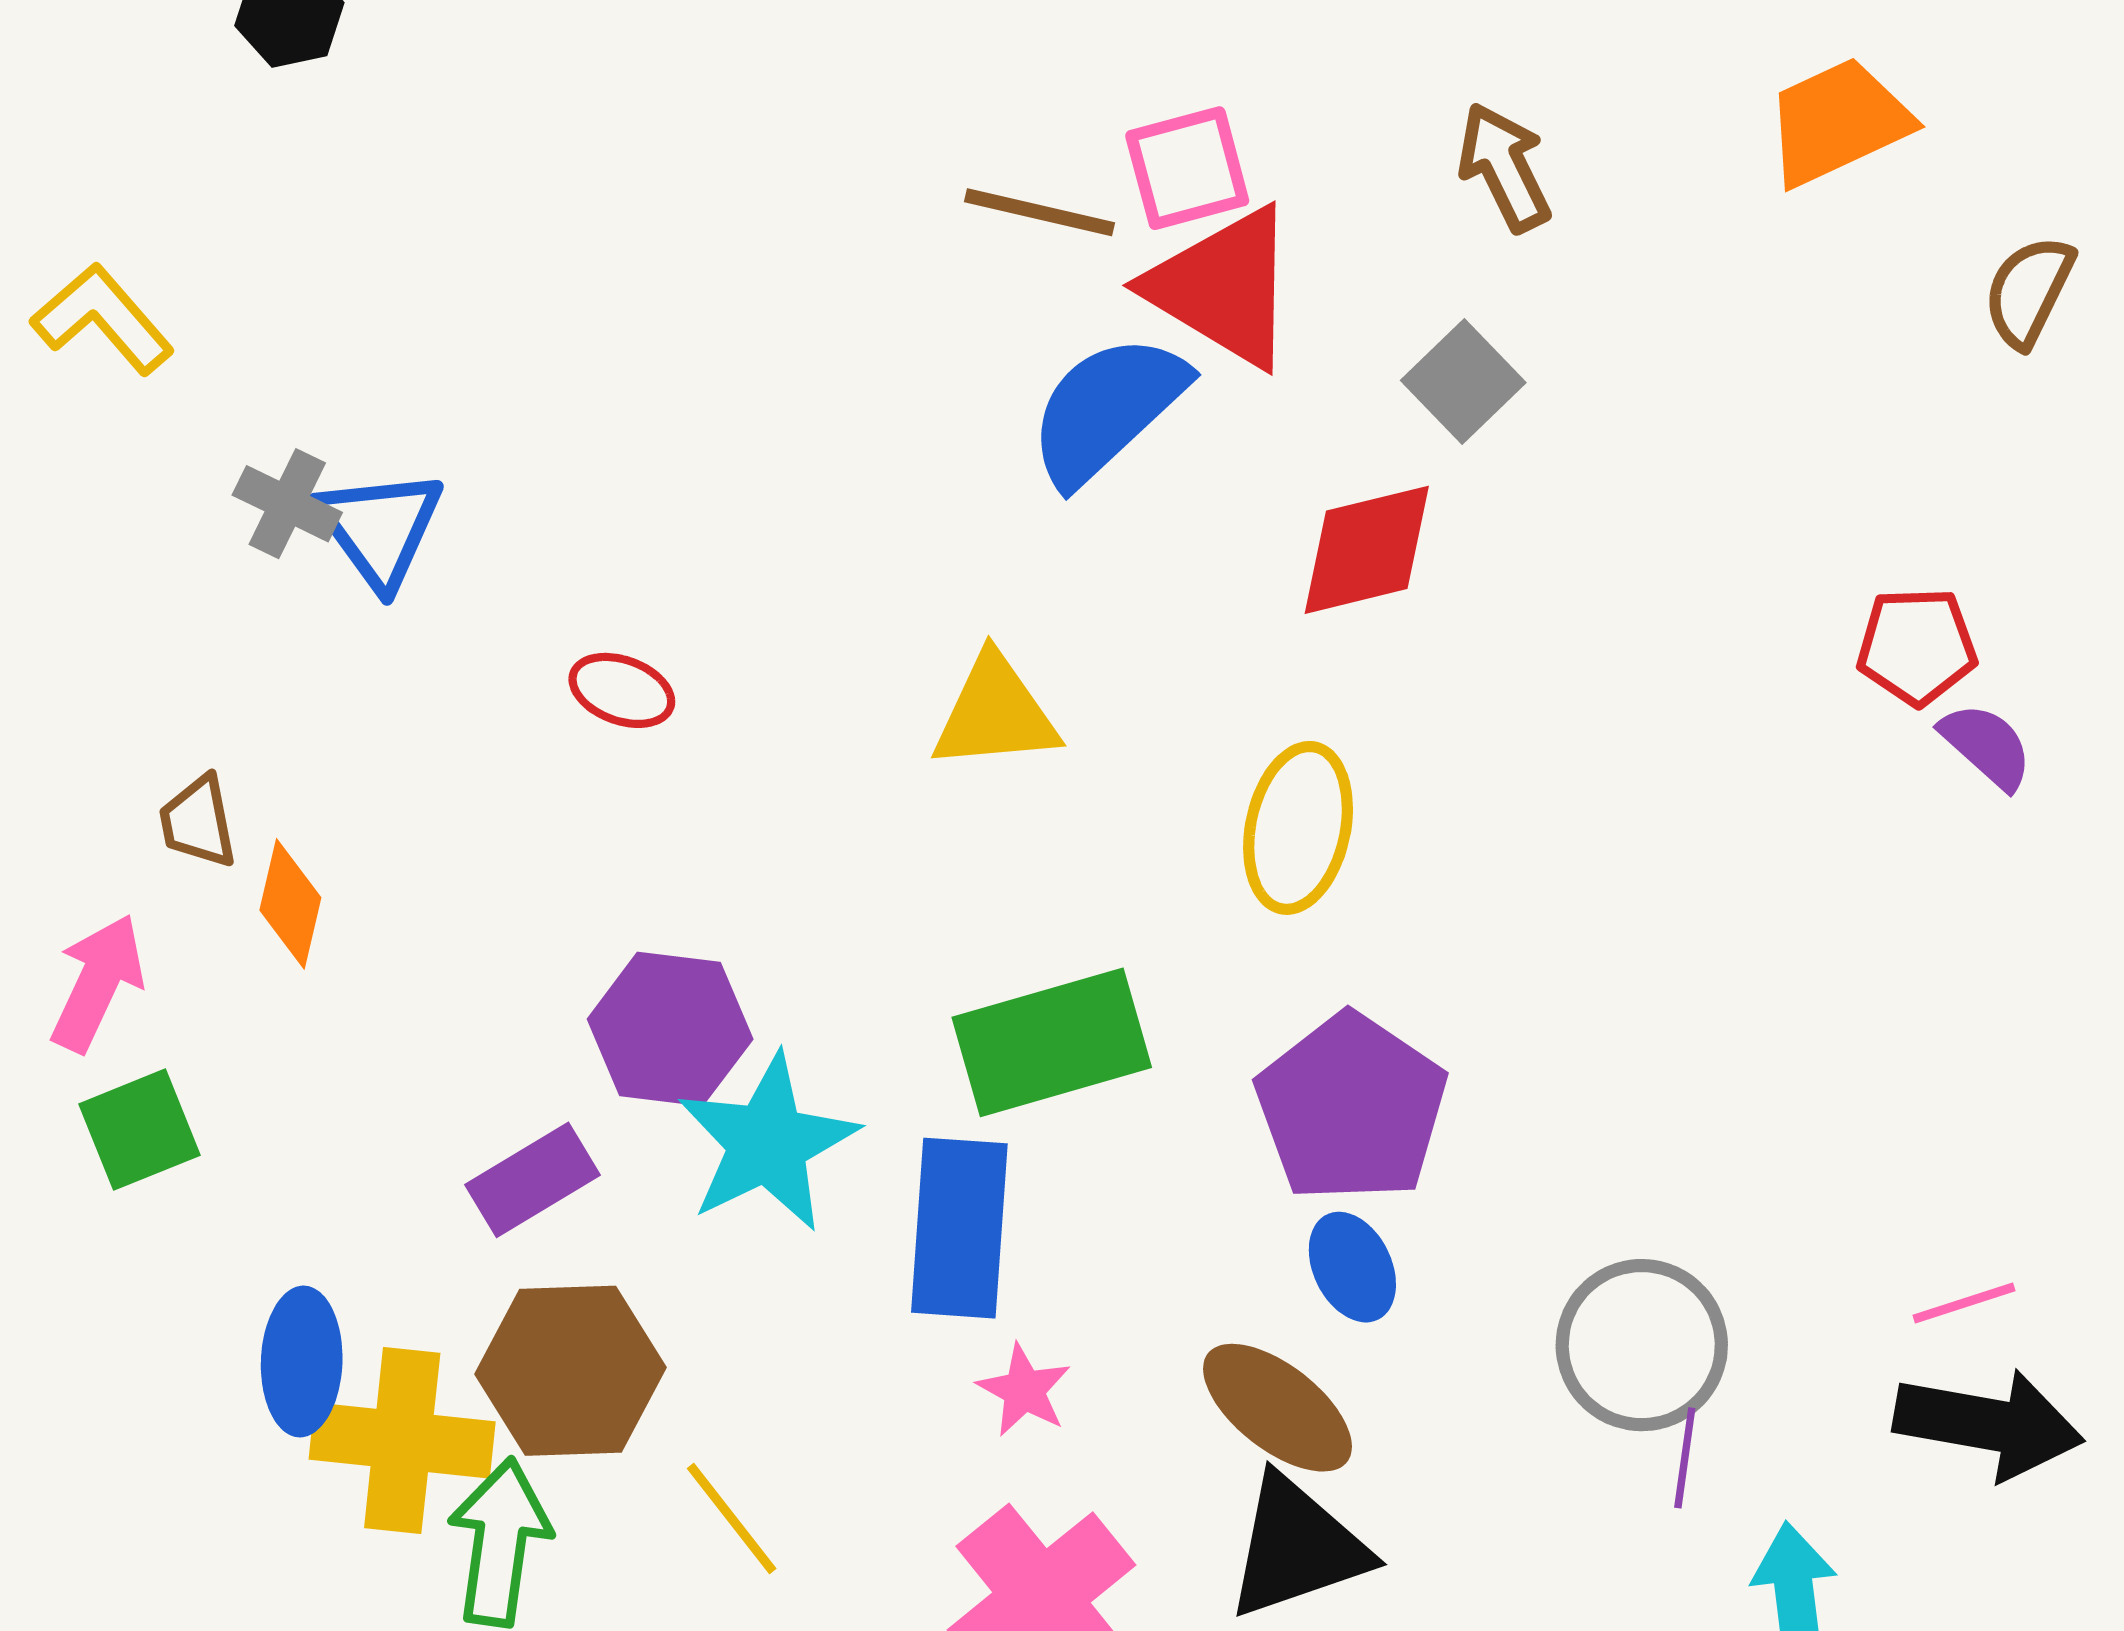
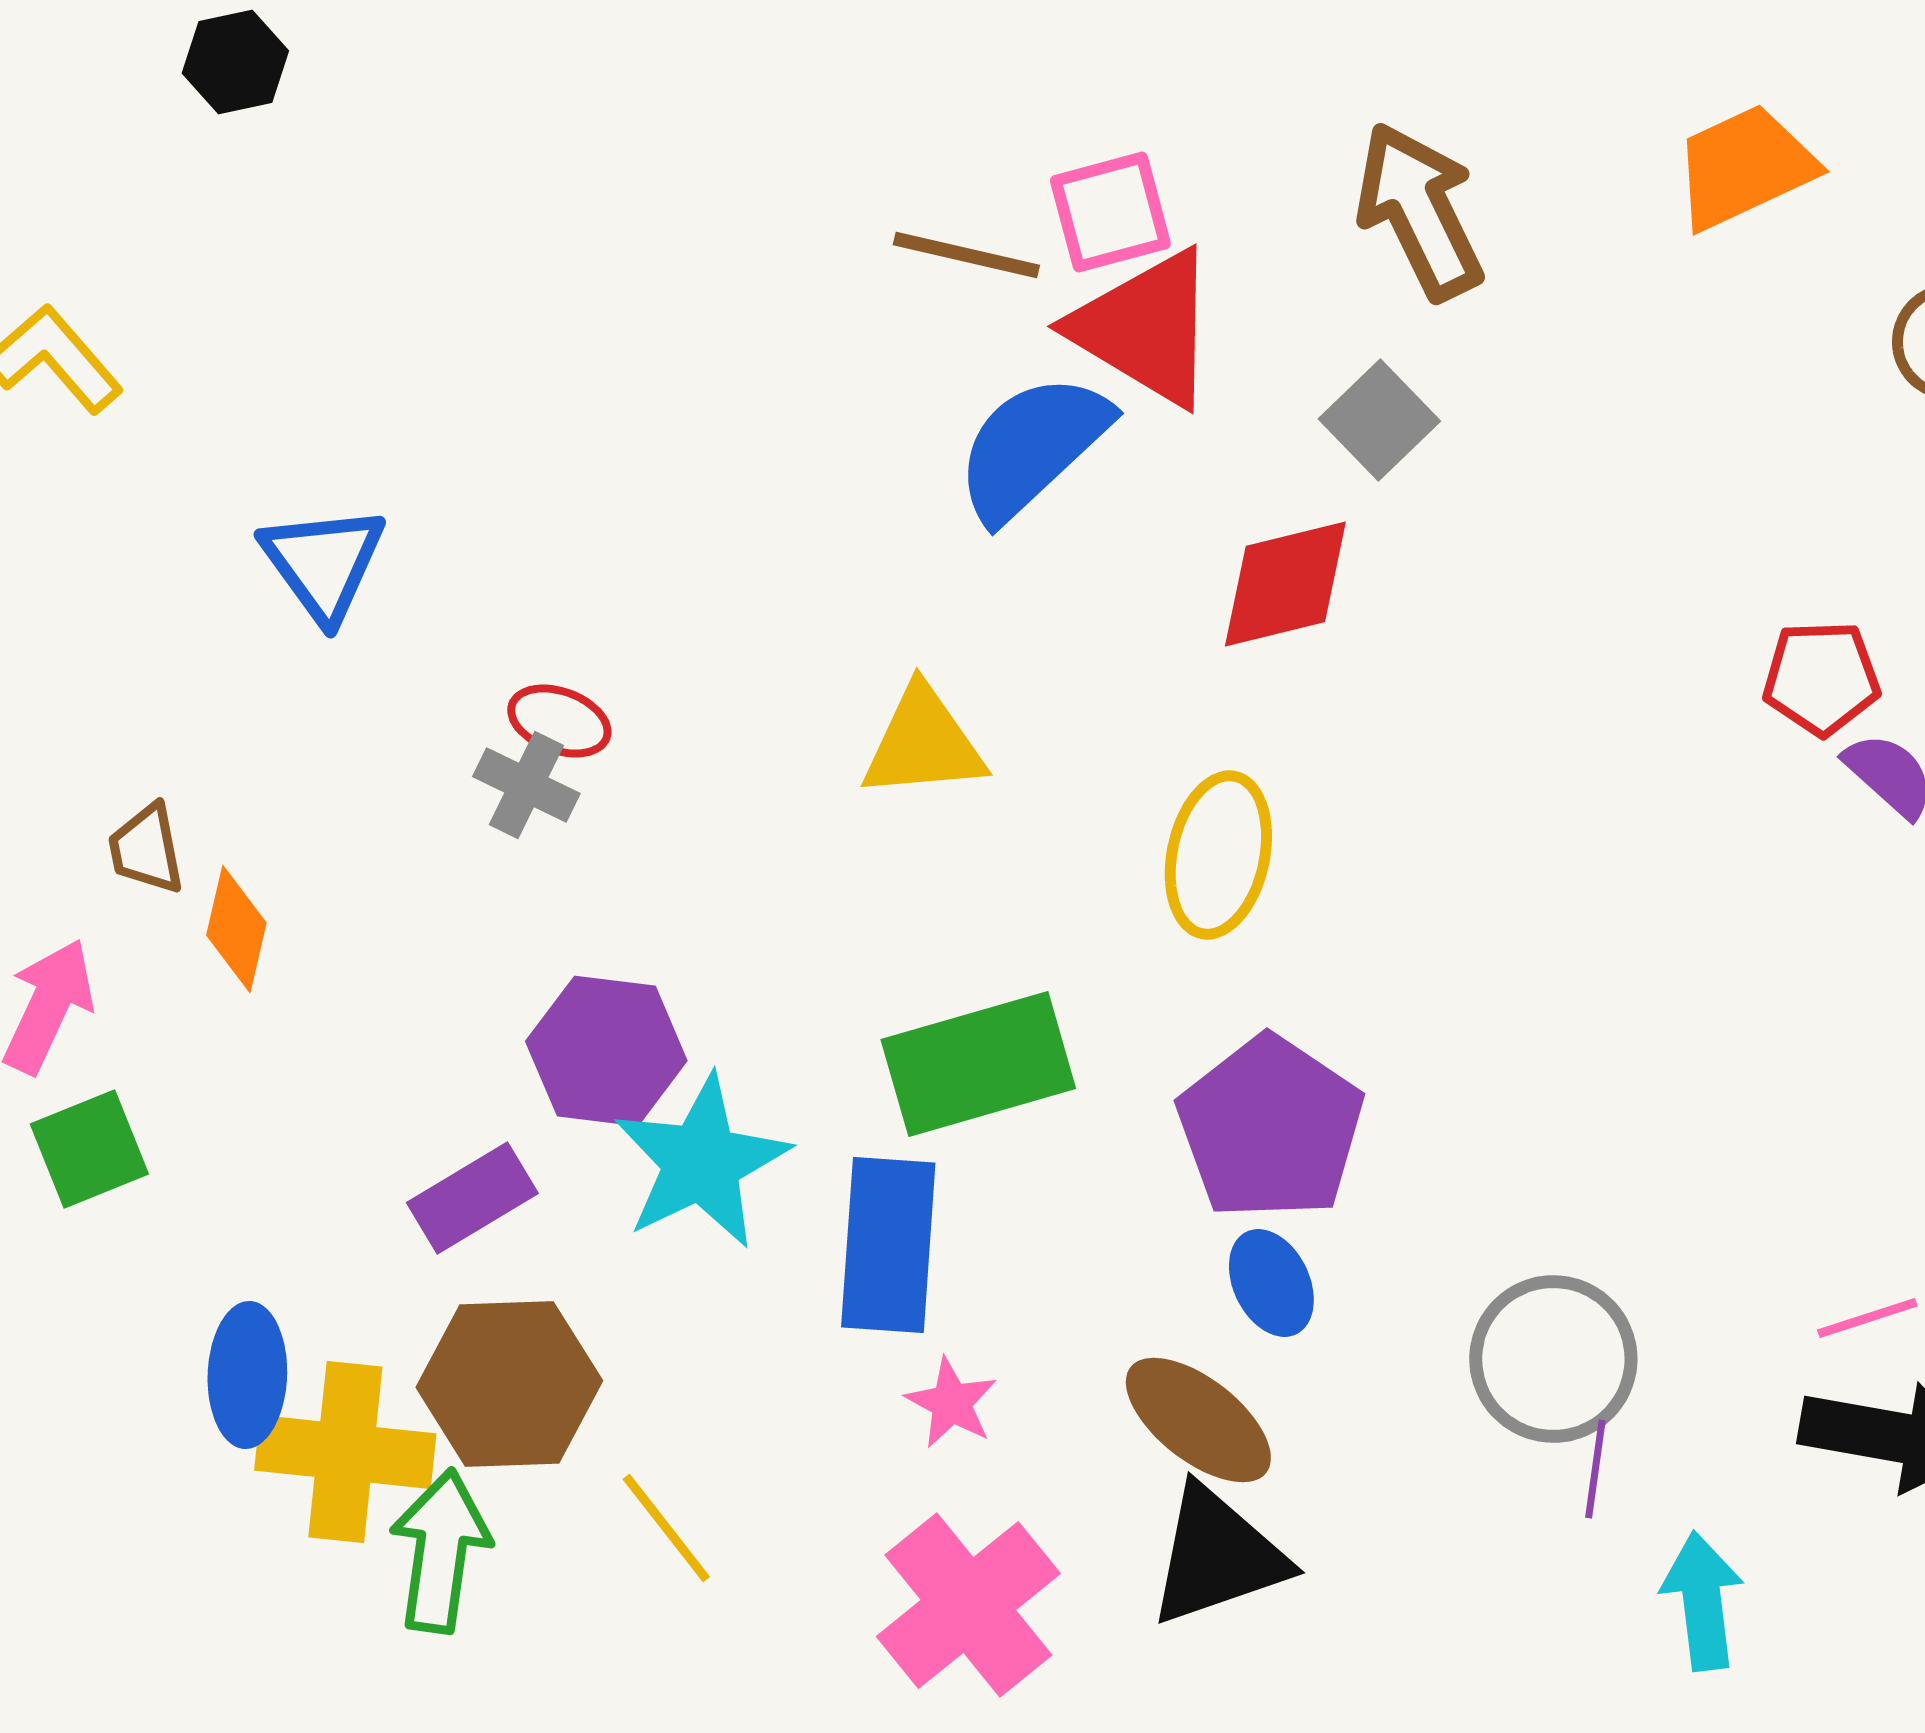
brown arrow: (1504, 167) -> (1419, 211), size x1.4
gray cross: (287, 504) -> (526, 785), moved

